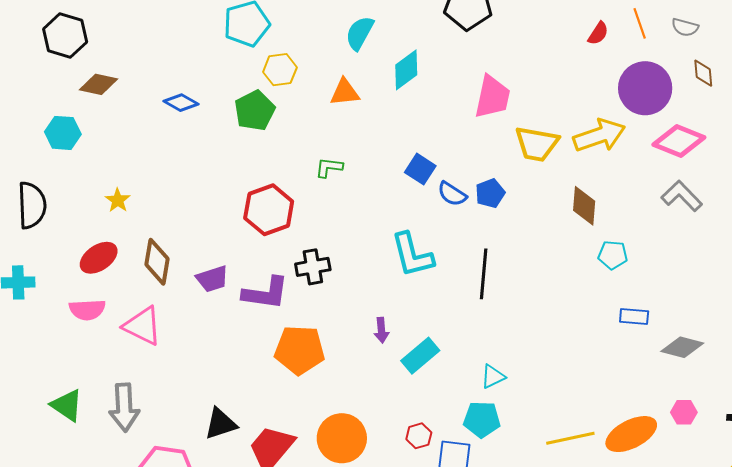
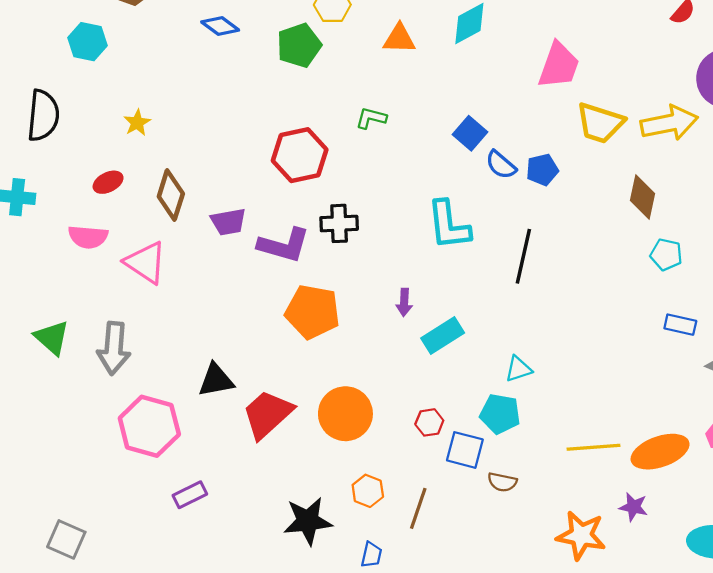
red ellipse: (99, 258) -> (108, 182), size x0.7

